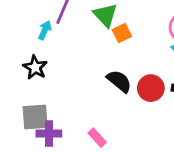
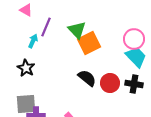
orange square: (122, 33) -> (89, 43), size x1.6

